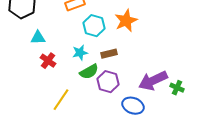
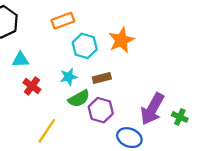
purple arrow: (153, 81) -> (152, 109), turned -36

